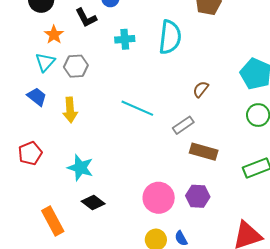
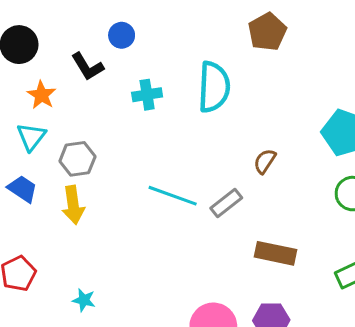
gray hexagon: (76, 66) -> (77, 159), moved
gray rectangle: (183, 125) -> (226, 203), moved
cyan star: (80, 168) -> (84, 300), moved, size x0.6

